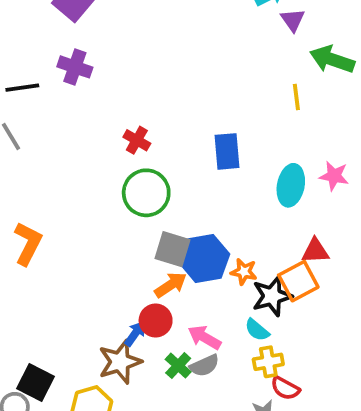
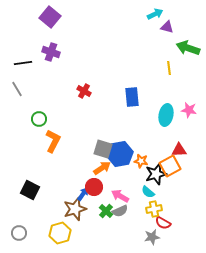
purple triangle: (293, 20) -> (167, 27), turned -40
green circle: (146, 193) -> (39, 119), moved, size x0.6
orange L-shape: (28, 244) -> (53, 141), moved
black square: (35, 382) -> (30, 190), moved

